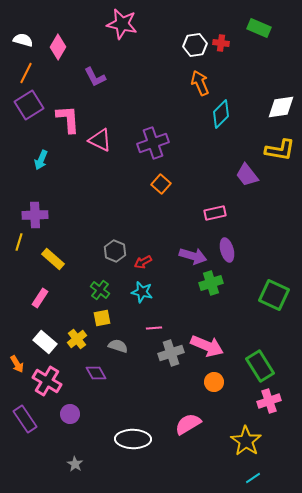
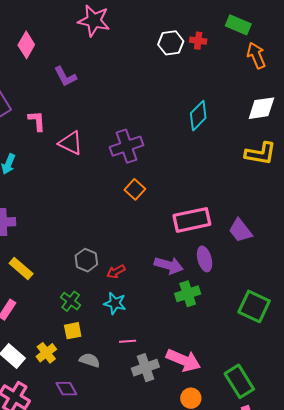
orange arrow: (200, 83) -> (256, 55), moved
pink L-shape: (68, 119) -> (37, 121), size x0.7
purple trapezoid: (247, 175) -> (240, 231), moved
pink rectangle: (215, 213) -> (192, 220), size x1.6

